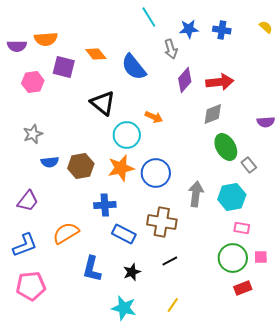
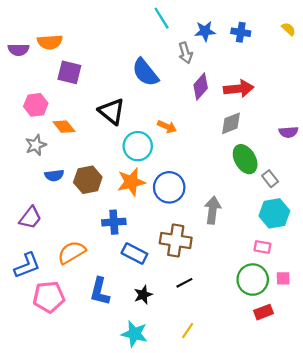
orange diamond: (96, 54) -> (64, 127), moved
pink hexagon: (33, 82) -> (36, 105), moved
cyan hexagon: (232, 197) -> (274, 213), moved
pink pentagon: (31, 286) -> (49, 297), moved

